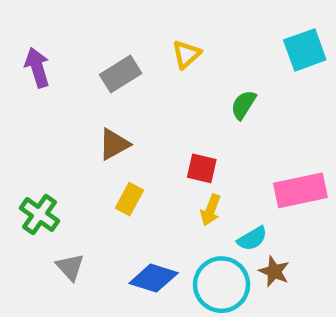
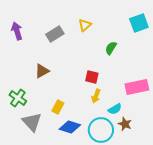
brown triangle: (114, 144) -> (42, 71), moved
yellow rectangle: (129, 199) -> (58, 107), moved
gray triangle: (70, 267) -> (32, 122), size x1.5

